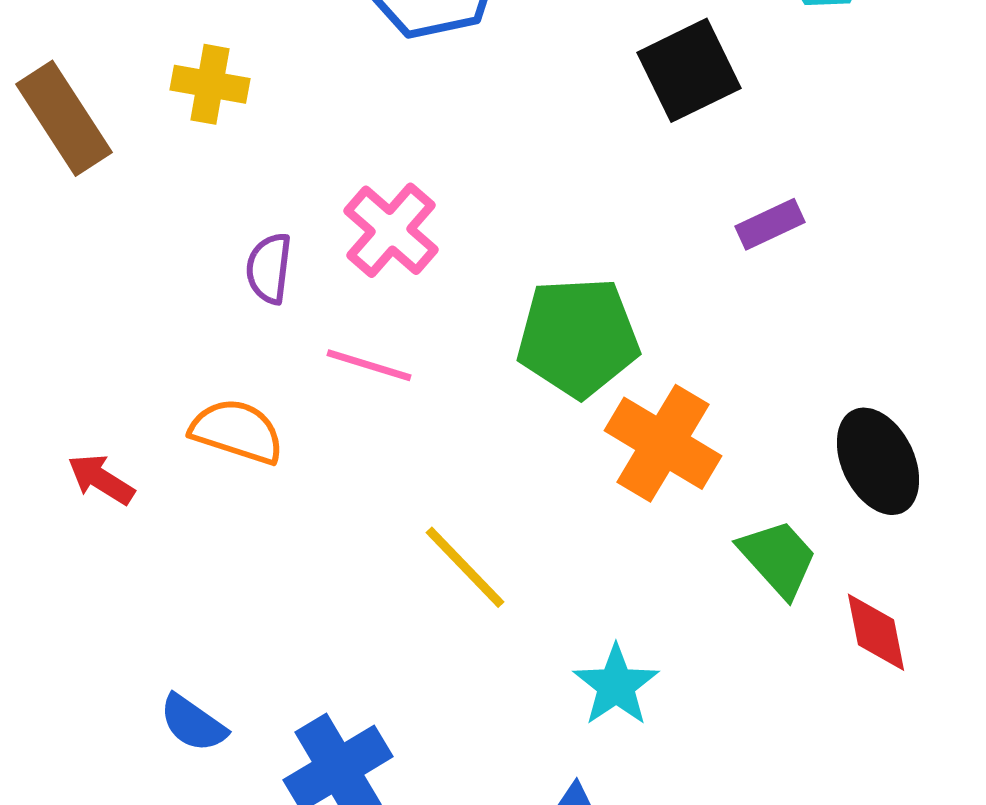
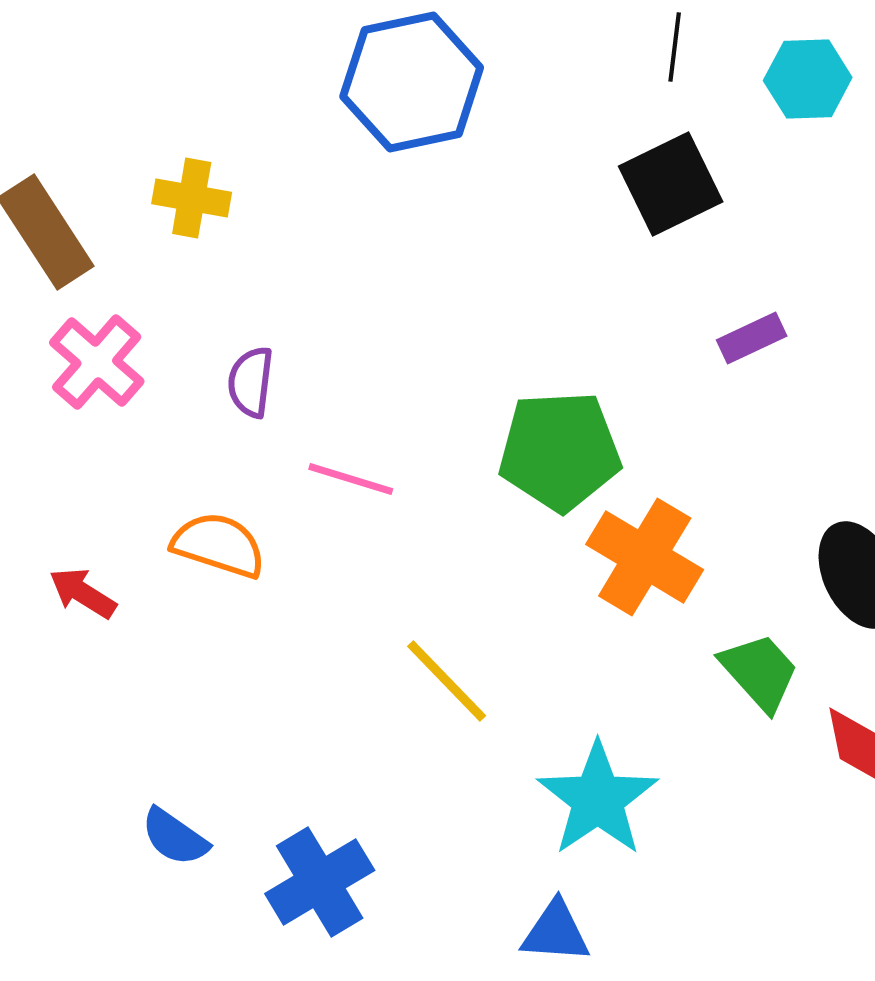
pink cross: (391, 230) -> (97, 362), moved
cyan star: (616, 685) -> (598, 799), size x1.4

